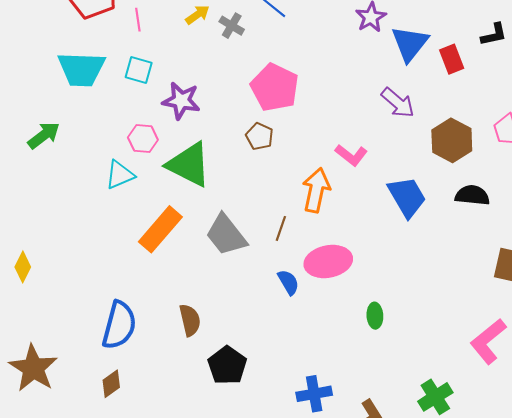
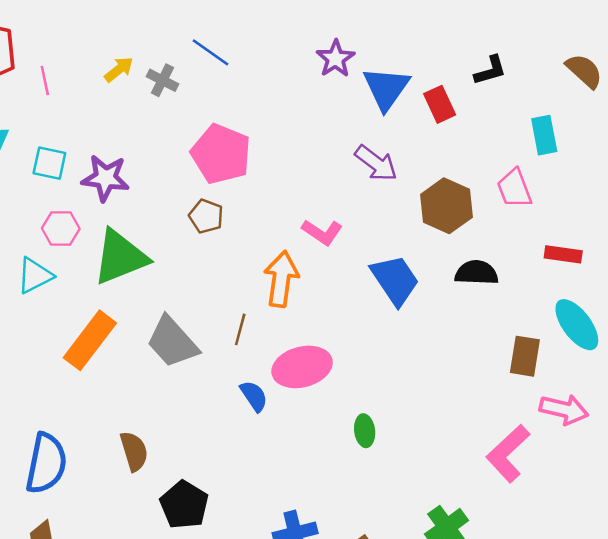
cyan square: (139, 70) -> (49, 163), moved
green triangle: (189, 164) -> (120, 257), turned -45

